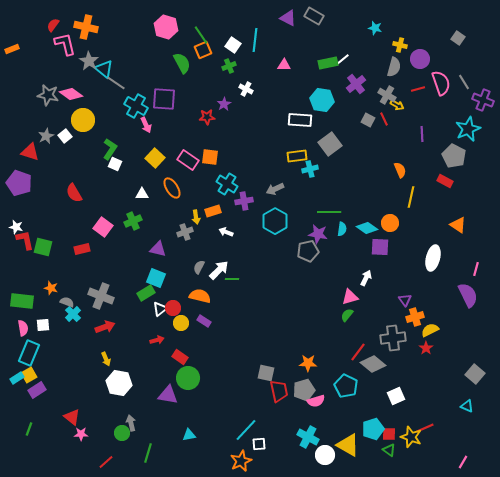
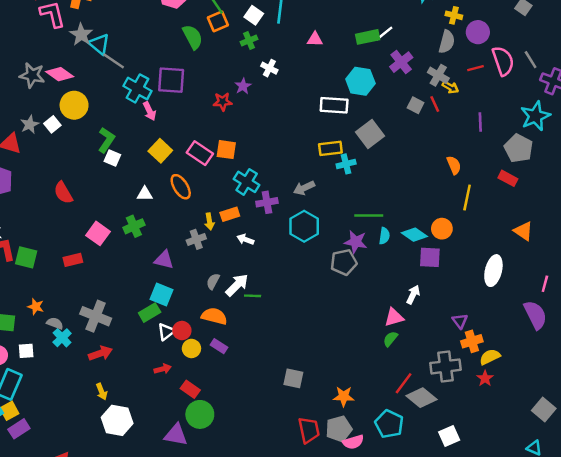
gray square: (266, 373) -> (293, 378), moved

